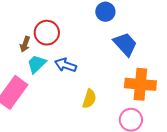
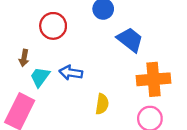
red circle: (47, 33) -> (53, 26), moved

